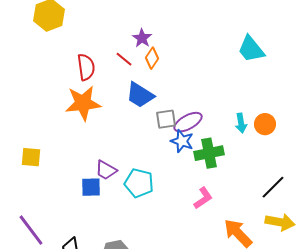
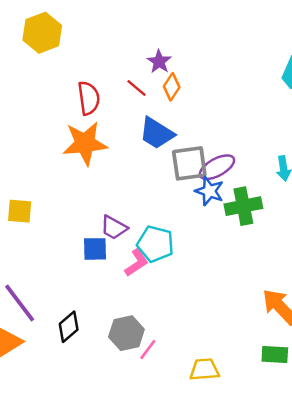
gray square: (166, 119) -> (189, 163), size x1.4
pink L-shape: (203, 198) -> (136, 263), moved

